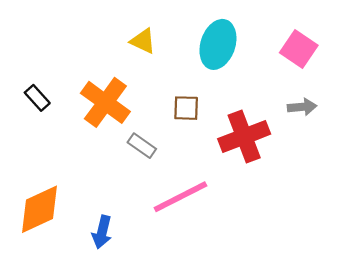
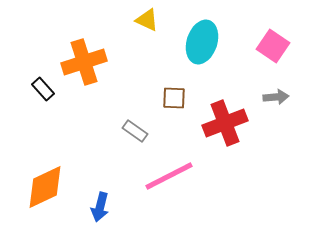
yellow triangle: (143, 41) -> (147, 20), moved
orange cross: (105, 102) -> (84, 62), moved, turned 36

